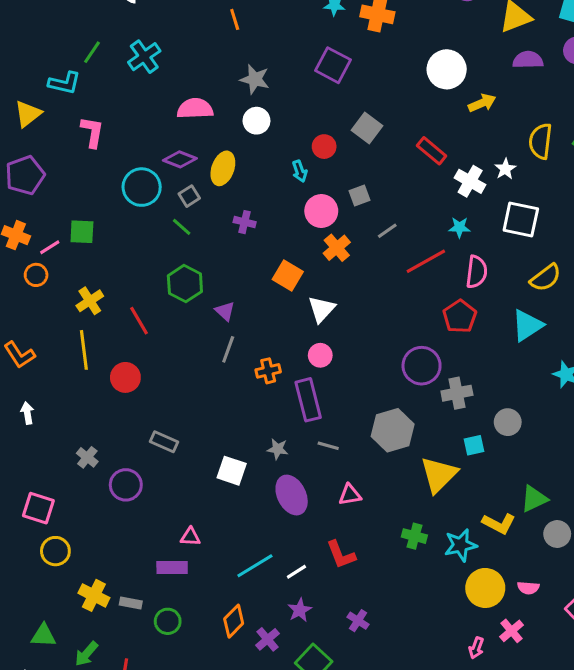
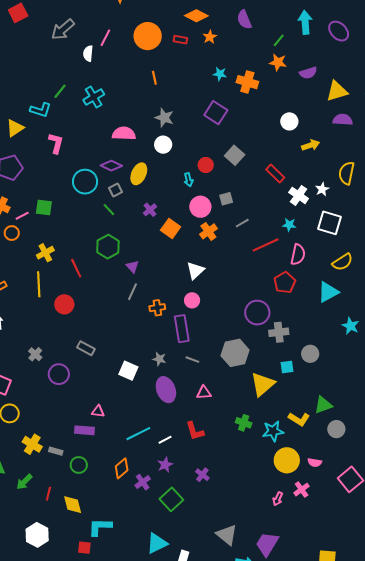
white circle: (447, 69) -> (289, 121), size x0.7
purple cross: (245, 222) -> (150, 210), turned 32
orange square: (288, 276) -> (171, 228), moved

